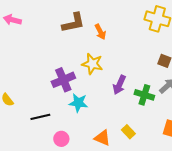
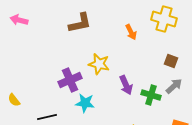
orange arrow: (100, 32) -> (131, 32), moved
purple arrow: (119, 85) -> (126, 85), turned -48

